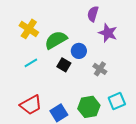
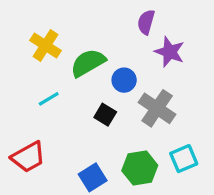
black square: (64, 65) -> (105, 115), moved
gray cross: (100, 69) -> (157, 108), size x1.6
red trapezoid: (31, 105) -> (28, 157), moved

